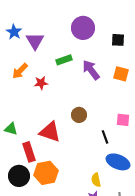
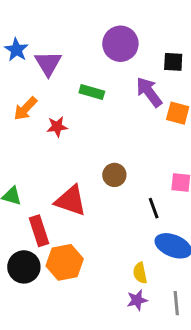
green rectangle: (64, 60) -> (92, 92), turned 35
purple arrow: (91, 70) -> (149, 92), moved

